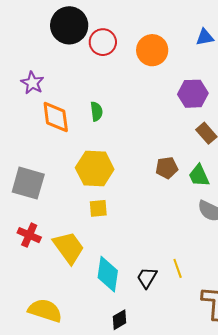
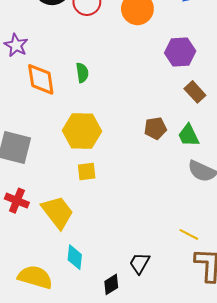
yellow line: (178, 268) -> (189, 234), moved, turned -42
cyan diamond: (108, 274) -> (75, 257), moved, size x0.7
black trapezoid: (147, 278) -> (140, 263), moved

